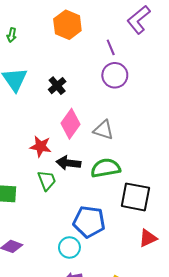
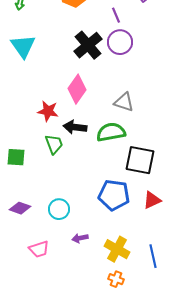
black cross: (57, 86) -> (88, 45), moved, size x1.6
gray triangle: (103, 130) -> (124, 102), moved
blue pentagon: (89, 222) -> (114, 195), moved
cyan circle: (69, 247) -> (59, 209), moved

